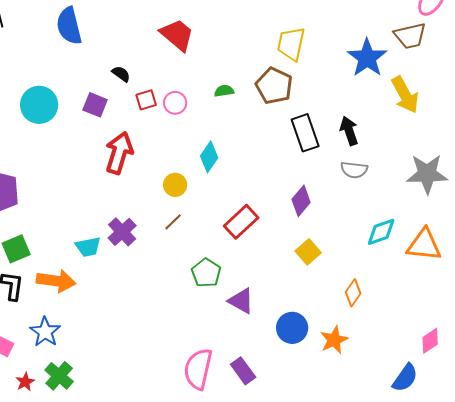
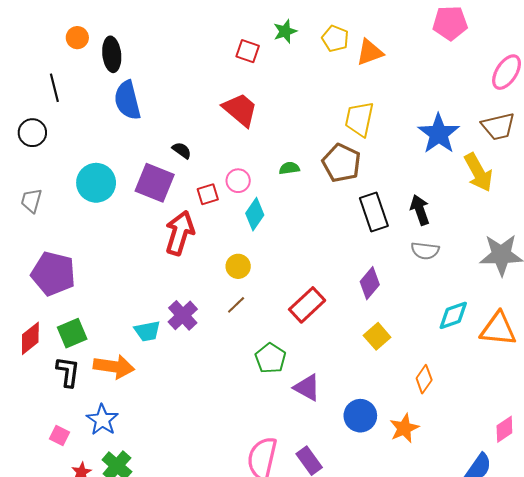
brown trapezoid: (410, 36) -> (498, 126), moved
red square: (146, 100) -> (208, 194), moved
purple square: (95, 105) -> (155, 183), size x1.5
cyan diamond: (209, 157) -> (255, 214), moved

